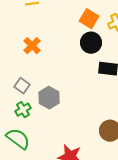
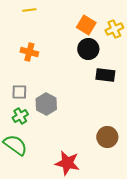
orange cross: (32, 46) -> (29, 52), turned -30
gray square: (22, 86) -> (19, 92), turned -35

